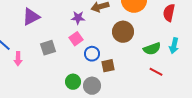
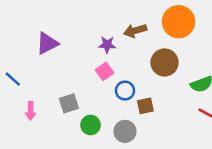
gray square: (48, 48) -> (69, 103), moved
pink arrow: (18, 59) -> (31, 111), moved
green circle: (73, 82) -> (91, 125), moved

